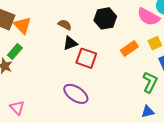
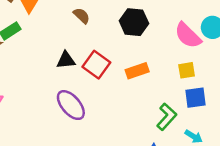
black triangle: (70, 43) -> (66, 60), moved
orange rectangle: (129, 49) -> (137, 71), moved

